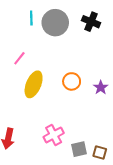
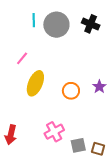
orange circle: (72, 81) -> (71, 91), moved

